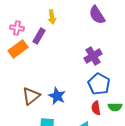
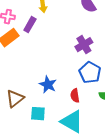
brown triangle: (31, 96) -> (15, 99), moved
red semicircle: (96, 108) -> (75, 96), moved

